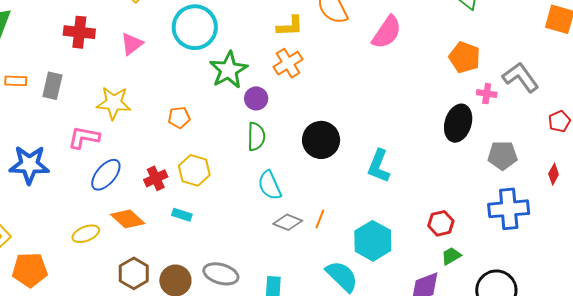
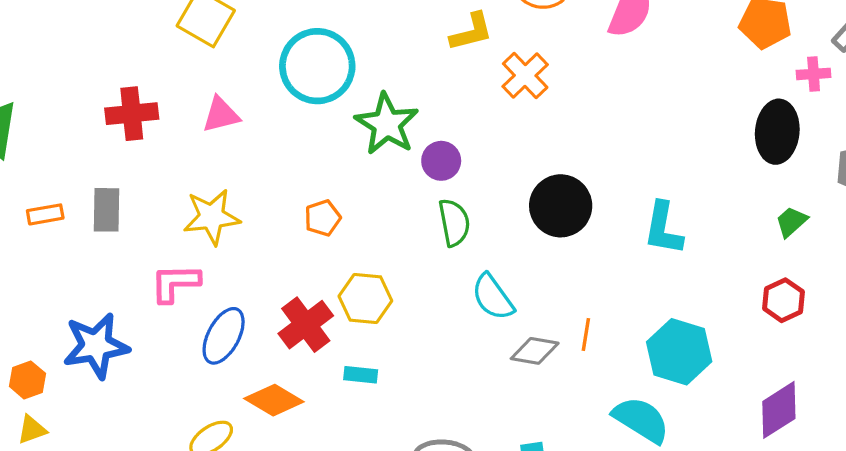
pink triangle: (132, 44) -> (221, 115), turned 35
orange cross: (288, 63) -> (525, 75), moved
red cross: (156, 178) -> (306, 325), size x1.4
green trapezoid: (451, 256) -> (791, 222), moved

